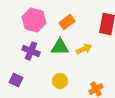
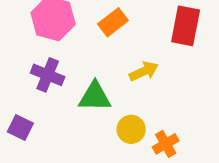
green triangle: (60, 47) -> (95, 97), moved
yellow circle: (60, 81) -> (131, 129), moved

